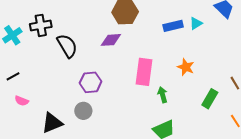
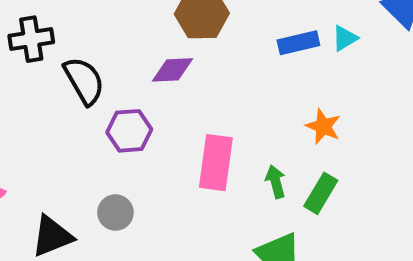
pink rectangle: (144, 72) -> (216, 163), moved
purple hexagon: (91, 82) -> (129, 131), moved
green rectangle: (210, 99) -> (321, 193), moved

